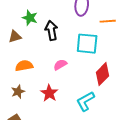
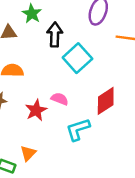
cyan square: (87, 44) -> (77, 58), moved, turned 30
pink semicircle: (60, 65) -> (60, 99), moved, turned 40

